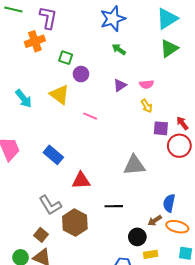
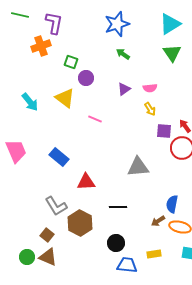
green triangle: (169, 48) -> (172, 53), turned -30
black circle: (137, 237) -> (116, 243), moved

